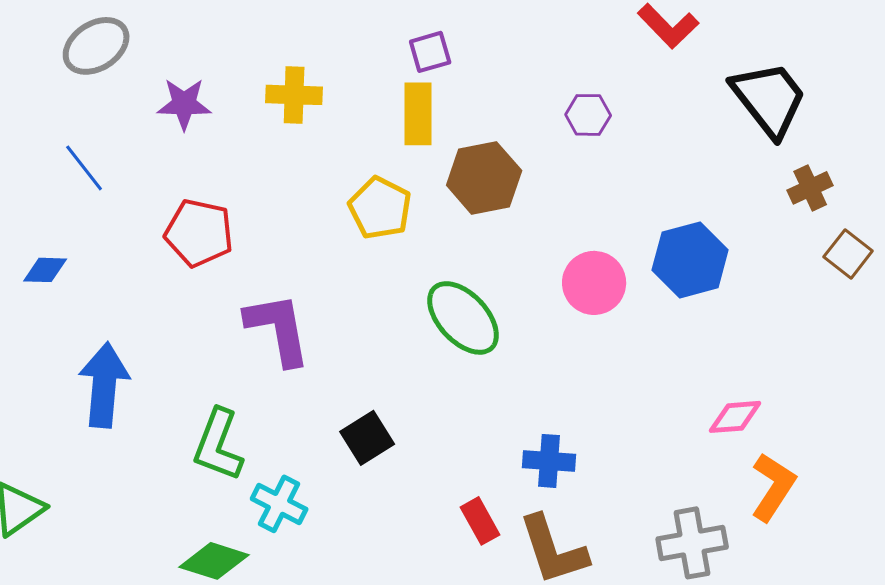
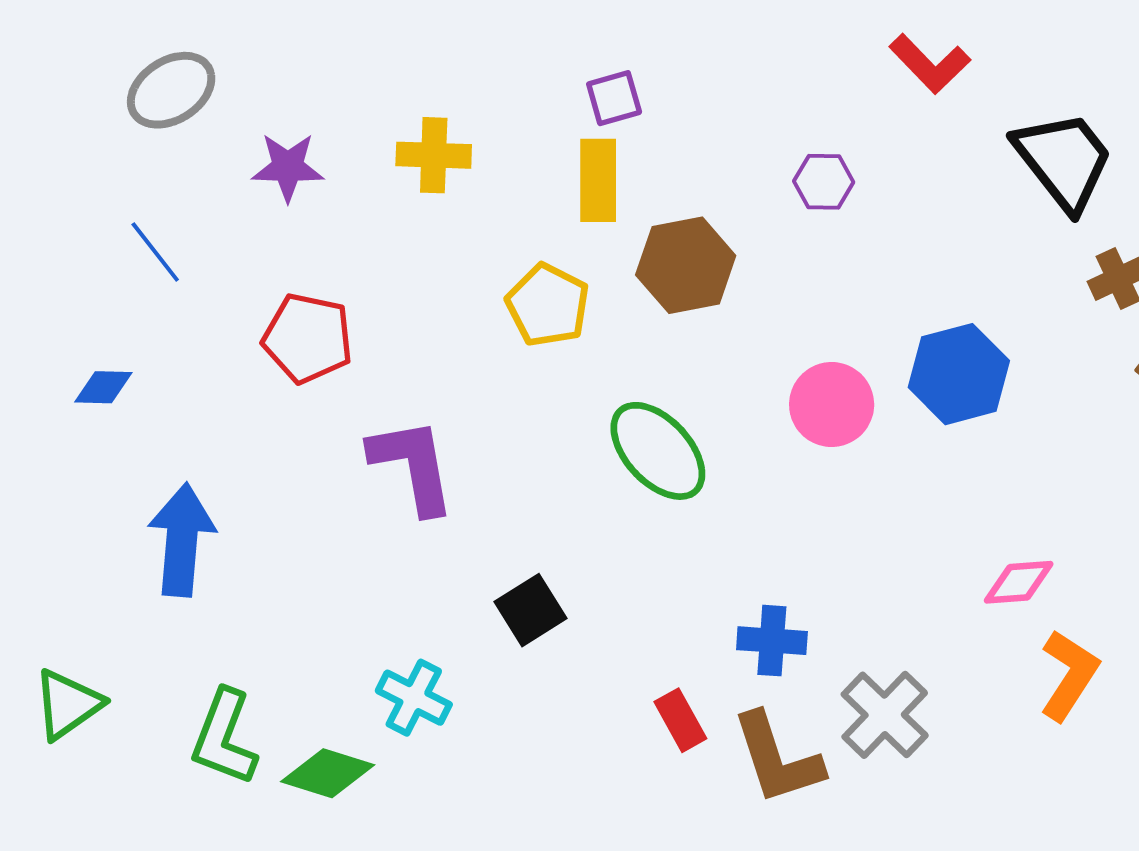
green L-shape: (218, 445) -> (224, 737), moved
gray cross: (692, 543) -> (885, 715), moved, turned -36

